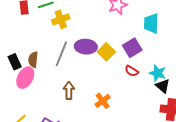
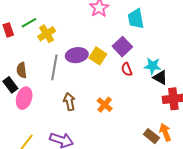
brown semicircle: (33, 60) -> (22, 70), moved
red semicircle: (132, 71) -> (127, 69), turned 48

